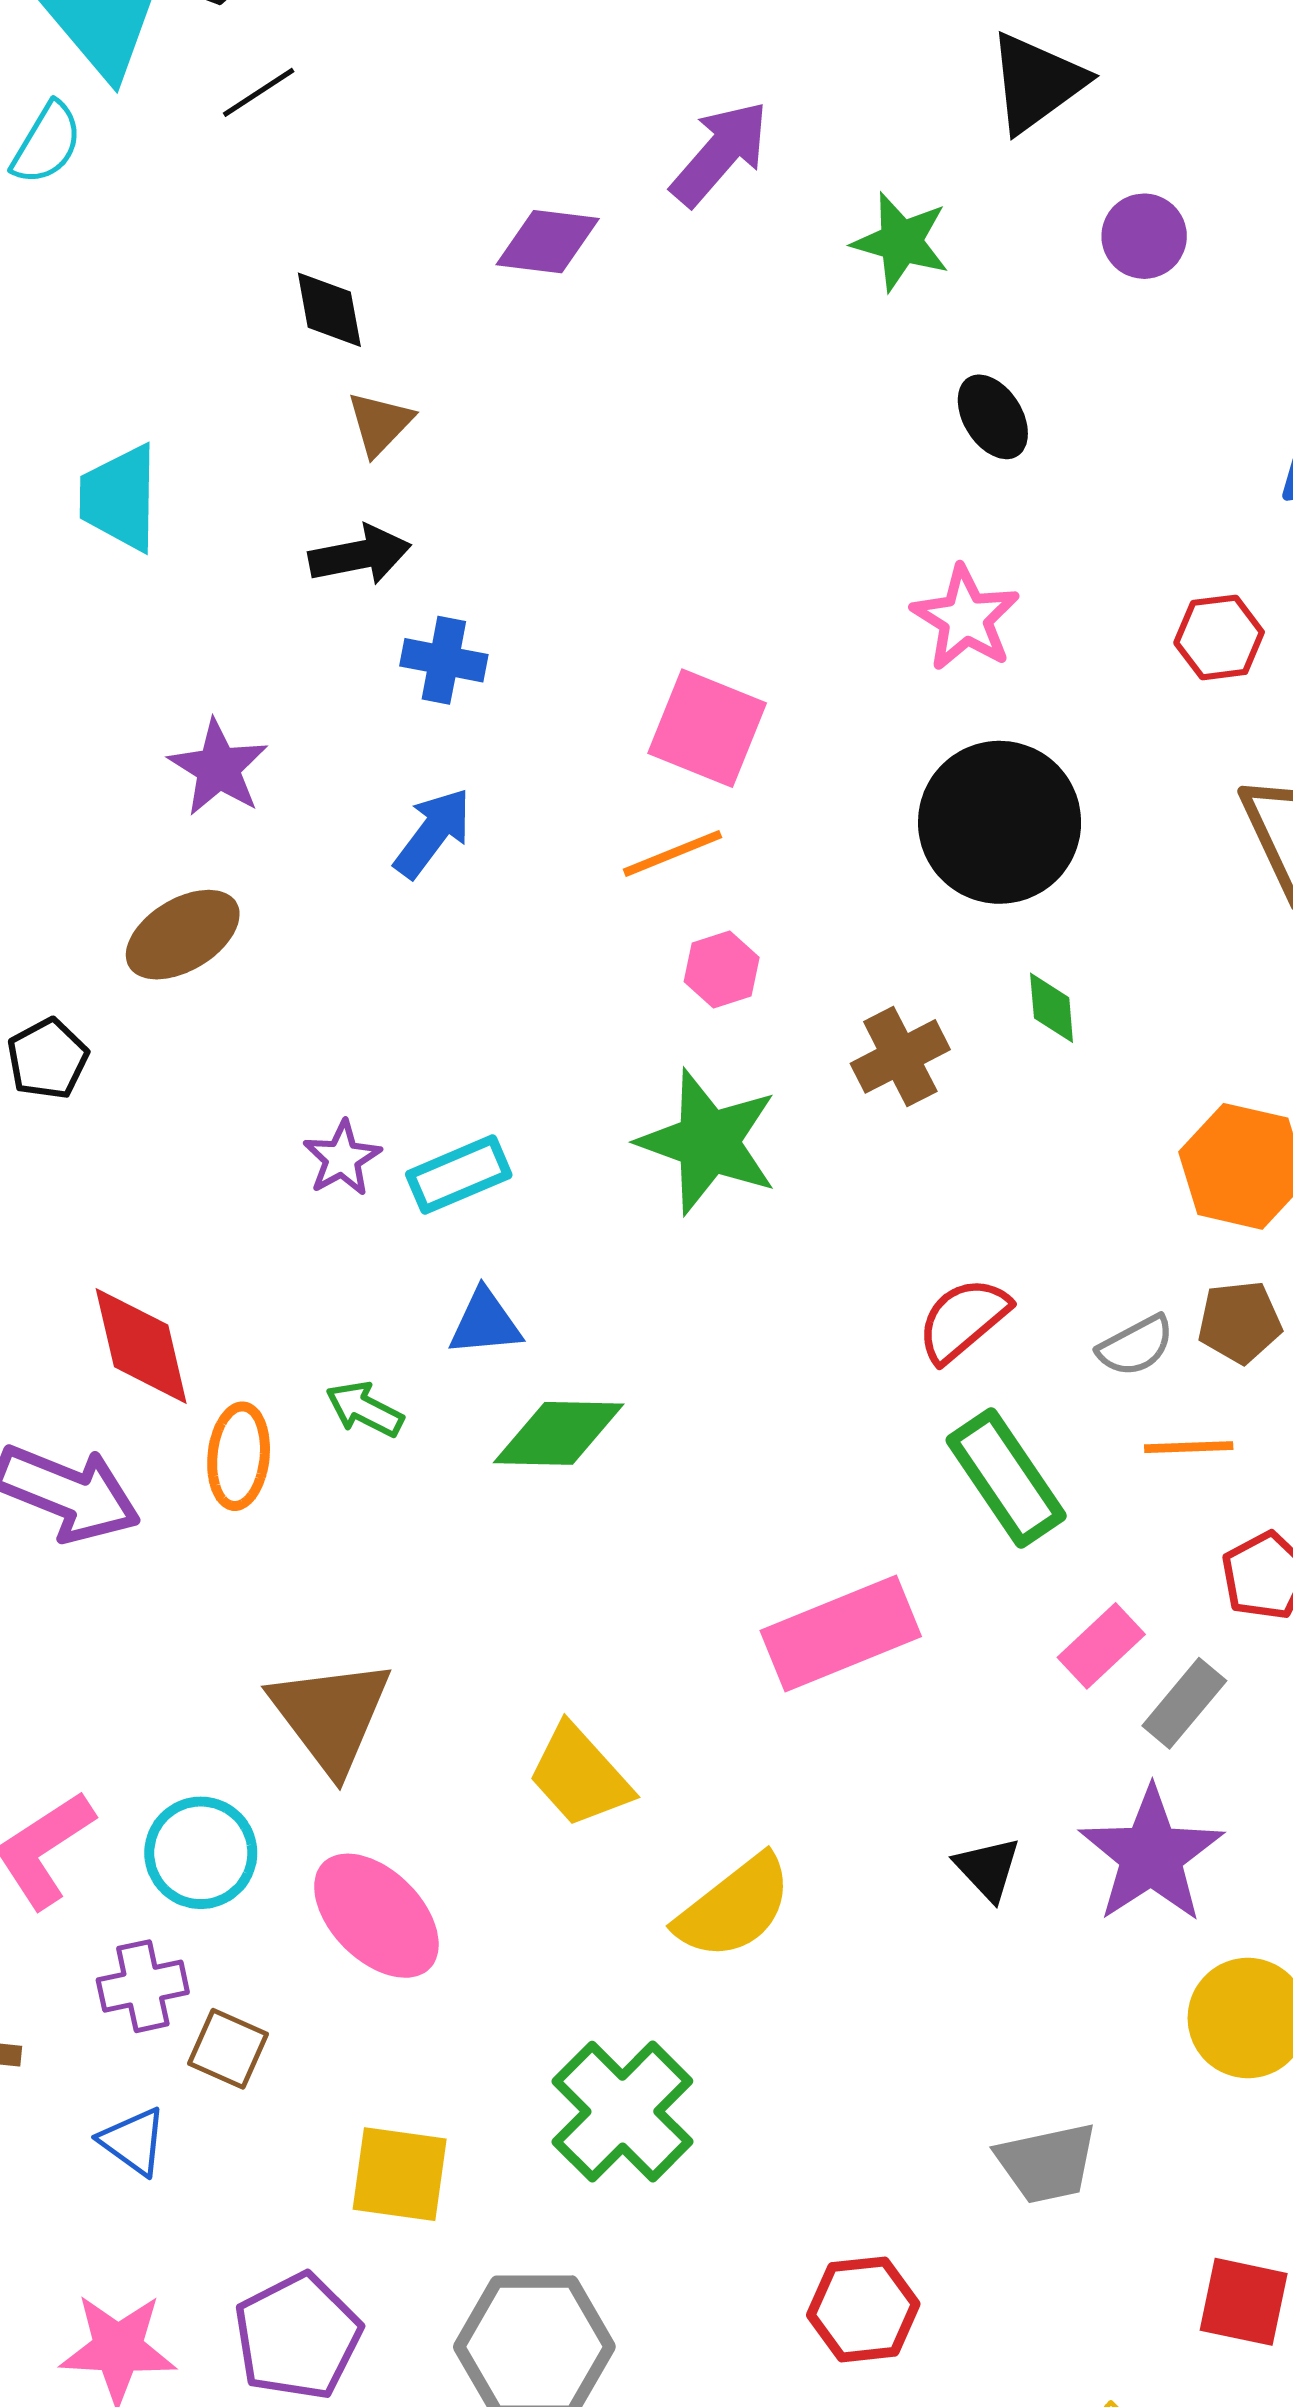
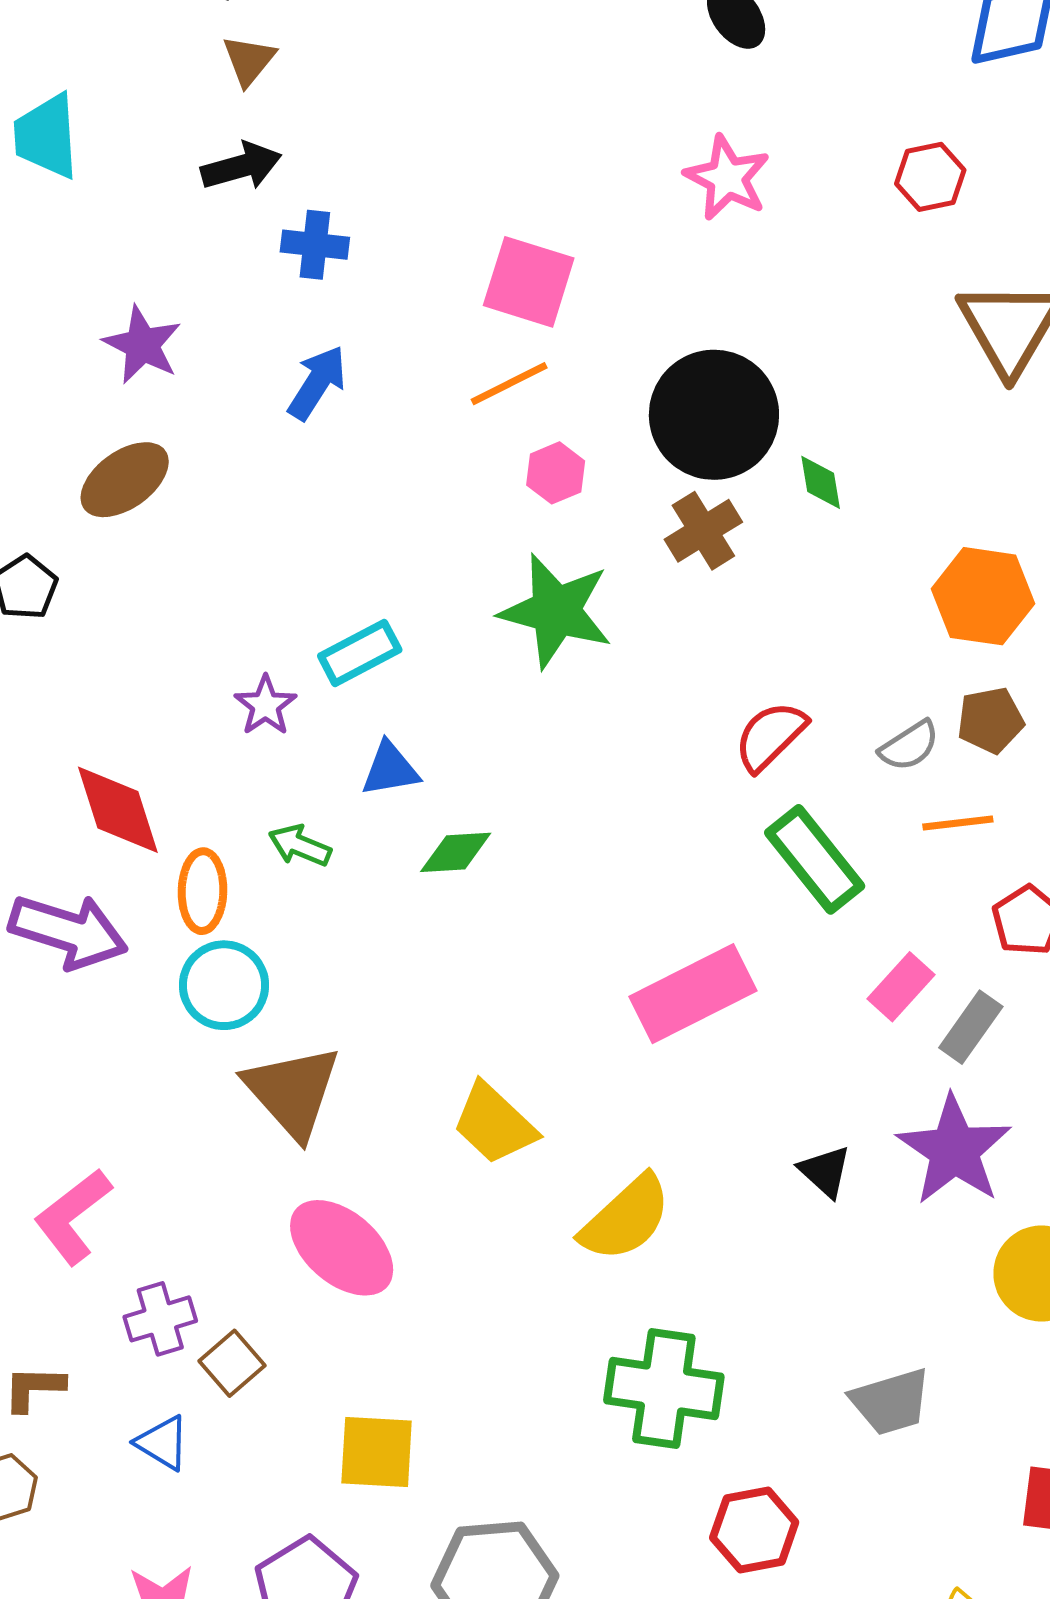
black circle: (1000, 822) -> (714, 415), moved
purple star: (342, 1158) -> (265, 705), moved
green diamond: (559, 1433) -> (456, 852), size x0.7
cyan circle: (201, 1853) -> (224, 985), moved
brown square: (228, 2049) -> (232, 1363), turned 30
green cross: (622, 2112) -> (664, 1389), moved, turned -32

